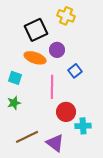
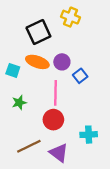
purple circle: (57, 50) -> (62, 62), moved
cyan square: (15, 78) -> (13, 70), moved
green star: (14, 103) -> (19, 103), moved
red circle: (66, 112) -> (53, 120), moved

